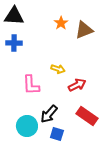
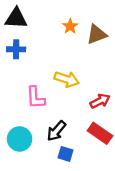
yellow arrow: (58, 69) -> (67, 79), size x1.5
red arrow: (77, 85) -> (100, 101), moved
cyan circle: (27, 126) -> (20, 139), moved

